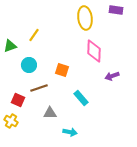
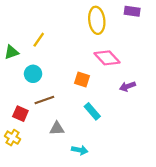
pink diamond: (94, 51) -> (107, 58), turned -45
orange square: (62, 70) -> (82, 80), moved

